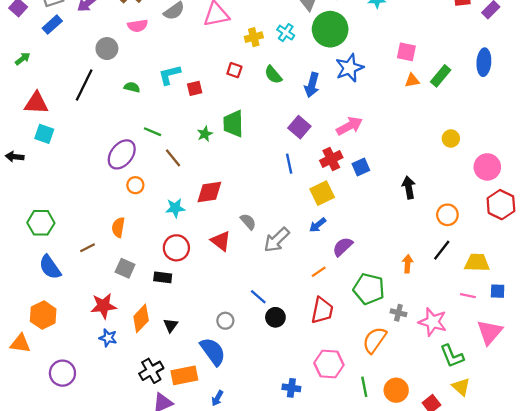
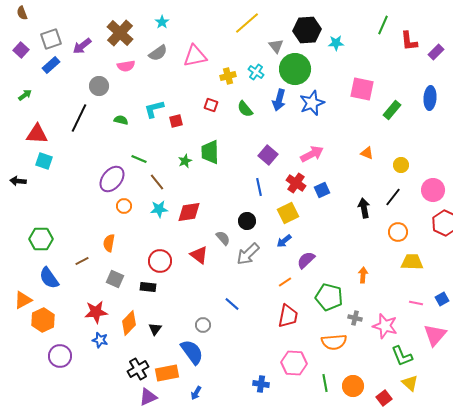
pink square: (406, 52) -> (362, 89), size x1.4
orange triangle: (412, 80) -> (367, 153), moved, turned 32
blue arrow: (312, 85) -> (279, 100), moved
red cross: (331, 159) -> (296, 183), turned -30
cyan star: (175, 208) -> (159, 209), moved
black line: (442, 250) -> (393, 197), moved
yellow trapezoid: (477, 263) -> (412, 262), moved
blue square: (498, 291) -> (442, 299), turned -32
black circle: (275, 317) -> (247, 221), moved
orange semicircle: (375, 340) -> (334, 342), turned -130
orange triangle: (20, 343) -> (23, 300), moved, turned -36
purple circle: (62, 373) -> (60, 356), moved

